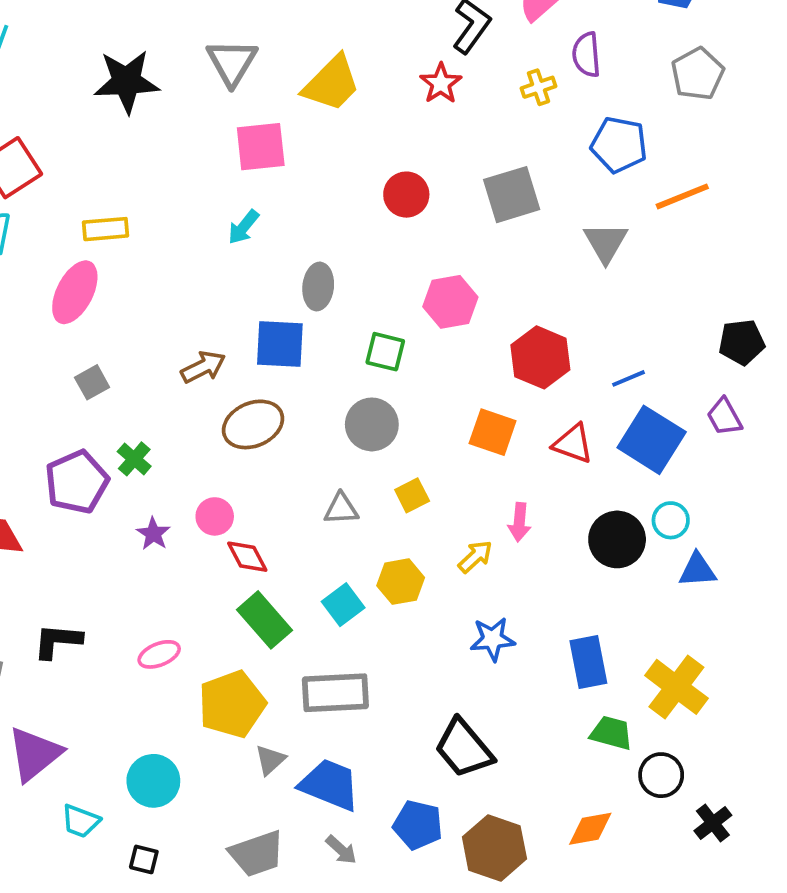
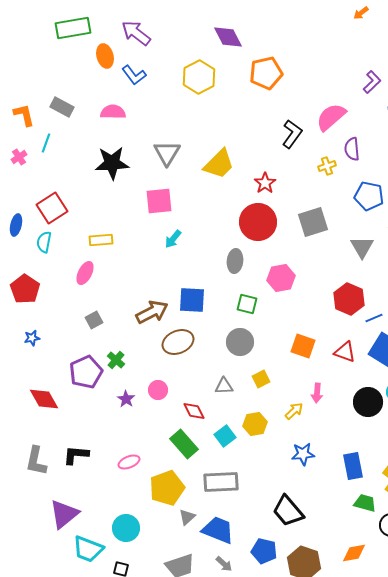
red star: (441, 83) -> (265, 183), moved
pink square: (261, 147) -> (159, 201), moved
red circle: (406, 195) -> (258, 222), size x1.6
gray ellipse: (318, 287) -> (235, 261), moved
pink ellipse: (75, 292) -> (85, 273), size x0.7
red hexagon: (540, 357) -> (349, 299), moved
brown arrow: (203, 367) -> (152, 312), size x1.4
red diamond: (247, 557) -> (194, 411), moved
cyan trapezoid: (81, 821) -> (88, 549), size x1.5

